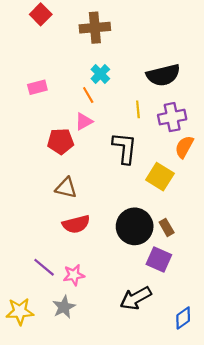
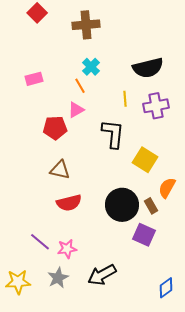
orange semicircle: (184, 147) -> (167, 188), moved
black arrow: (136, 298) -> (102, 275), moved

